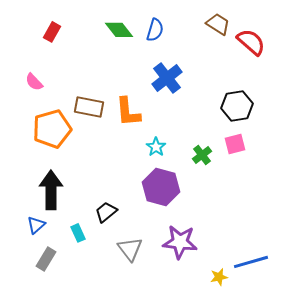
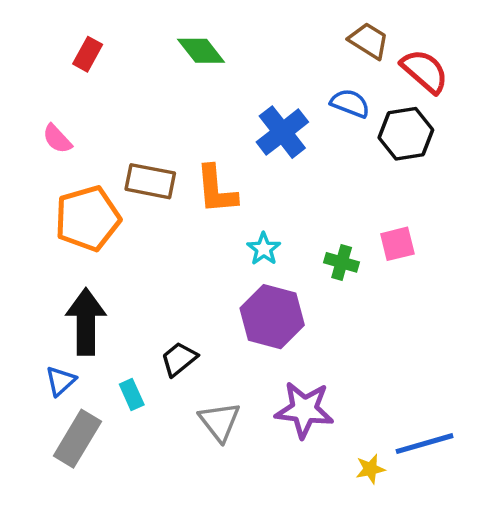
blue semicircle: (155, 30) -> (350, 103), moved, turned -85
black hexagon: (237, 106) -> (406, 134), moved
green cross: (202, 155) -> (342, 262), turned -36
gray rectangle: (46, 259) -> (77, 439), size x1.4

